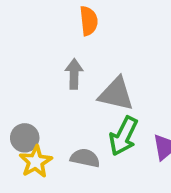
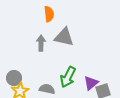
gray triangle: (116, 94) -> (64, 37), moved

